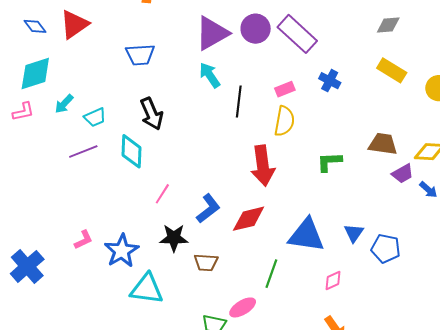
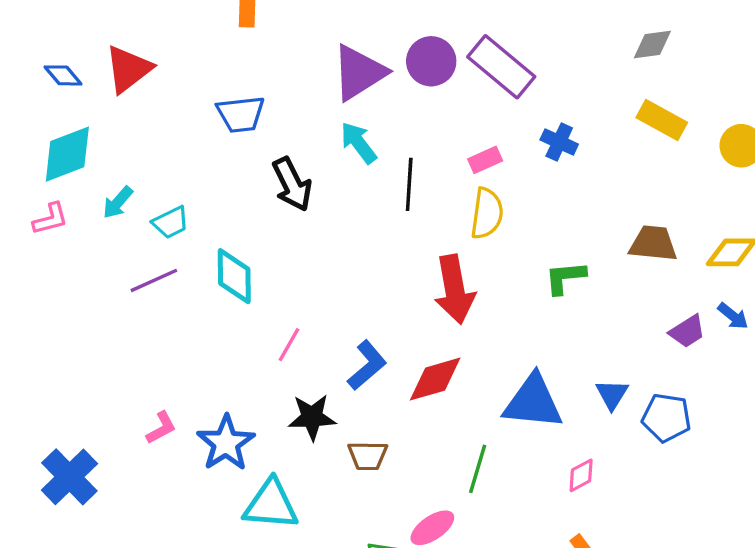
black arrow: (152, 114) -> (292, 184), moved
purple trapezoid: (403, 174) -> (687, 331), moved

